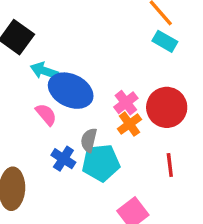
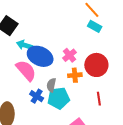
pink cross: (126, 103) -> (69, 55), moved
pink semicircle: (46, 114) -> (26, 70), size x1.6
orange cross: (129, 124) -> (75, 75), turned 32

